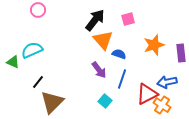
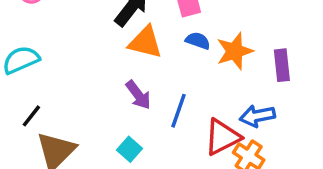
orange triangle: (103, 40) -> (145, 42), turned -35
blue semicircle: (119, 54) -> (198, 41), moved
cyan square: (105, 101) -> (129, 149), moved

